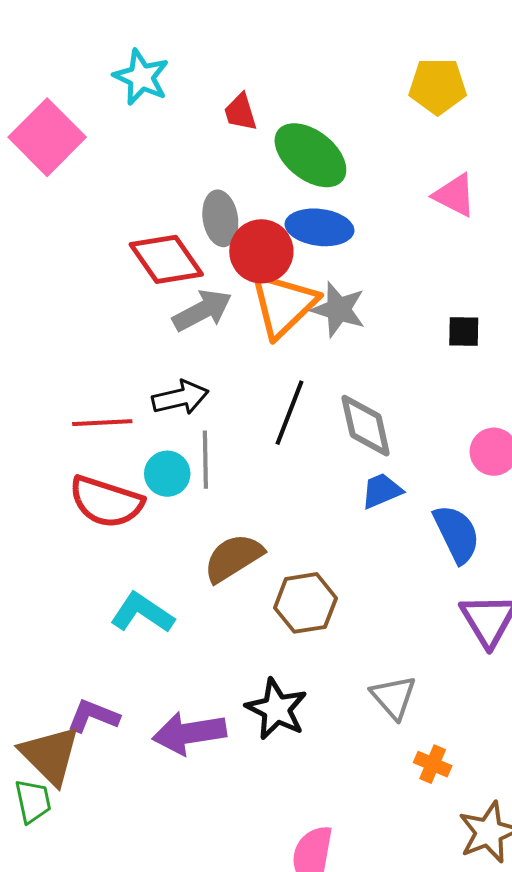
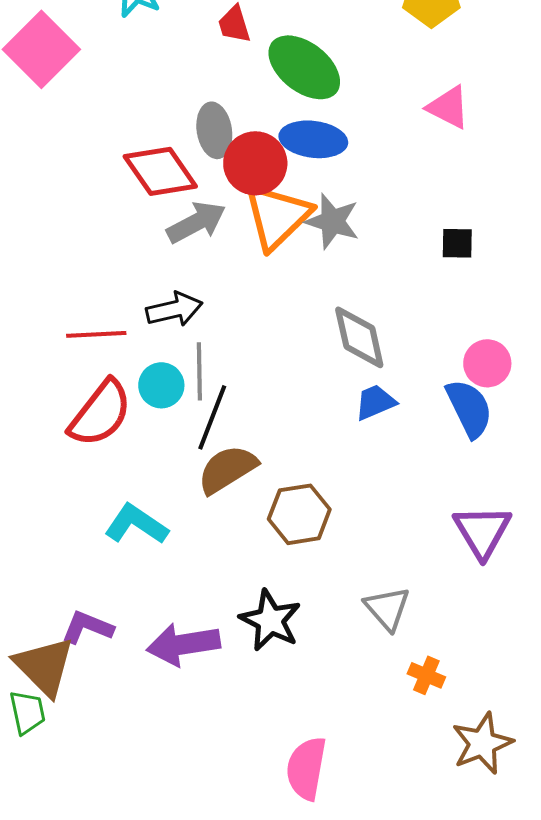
black line: (289, 413) -> (212, 417), moved
red semicircle: (106, 502) -> (100, 413), turned -70
blue semicircle: (457, 534) -> (469, 408), moved

